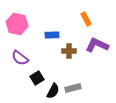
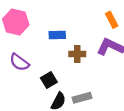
orange rectangle: (86, 19) -> (112, 20), moved
black square: (37, 78) -> (49, 80), moved

